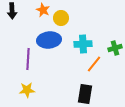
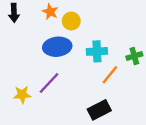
purple line: (28, 59) -> (49, 83), moved, turned 40
yellow star: (27, 90) -> (22, 95), moved
black rectangle: (85, 94) -> (99, 110), turned 54

